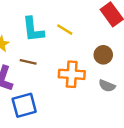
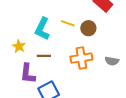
cyan L-shape: (33, 30) -> (42, 29), turned 45
brown circle: (103, 55) -> (88, 28), moved

